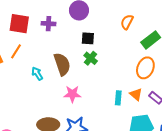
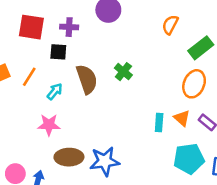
black square: (88, 38) -> (58, 52), moved
orange line: (16, 51) -> (29, 77), moved
cyan arrow: (37, 74) -> (55, 91), turned 72
pink star: (72, 94) -> (49, 125), moved

